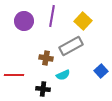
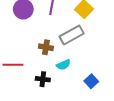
blue square: (101, 71) -> (91, 81), moved

